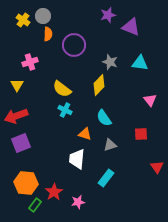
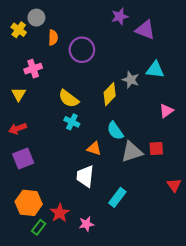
gray circle: (43, 16) -> (36, 18), moved
yellow cross: (23, 20) -> (19, 30), moved
gray star: (110, 62) -> (131, 80), moved
pink triangle: (150, 100) -> (166, 111), turned 32
red arrow: (16, 116) -> (18, 129), size x0.7
gray triangle: (110, 145) -> (132, 152), moved, size x1.5

